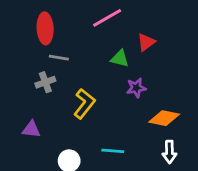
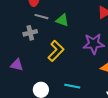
green triangle: (120, 59) -> (62, 20), moved
purple star: (136, 88) -> (94, 44), size x1.5

